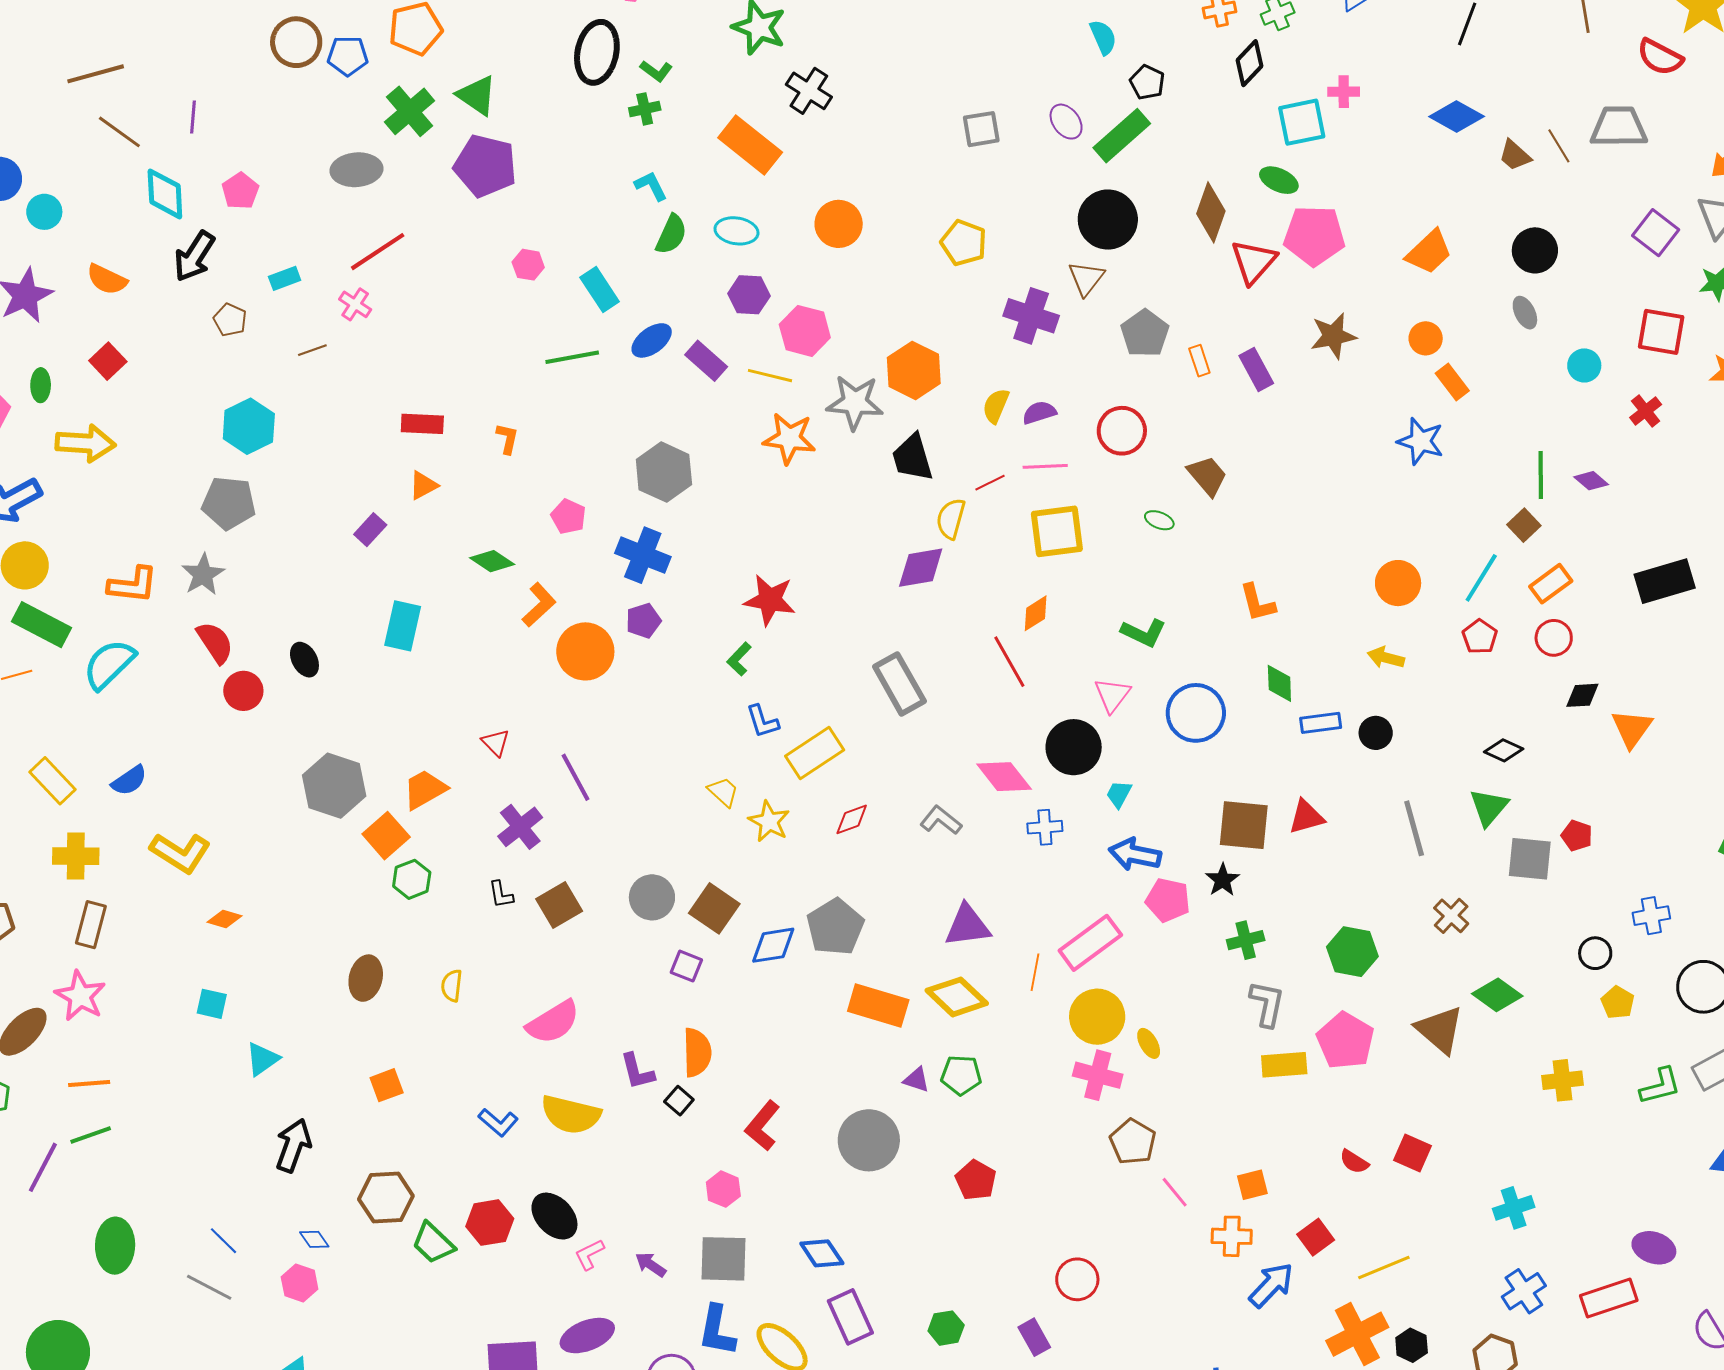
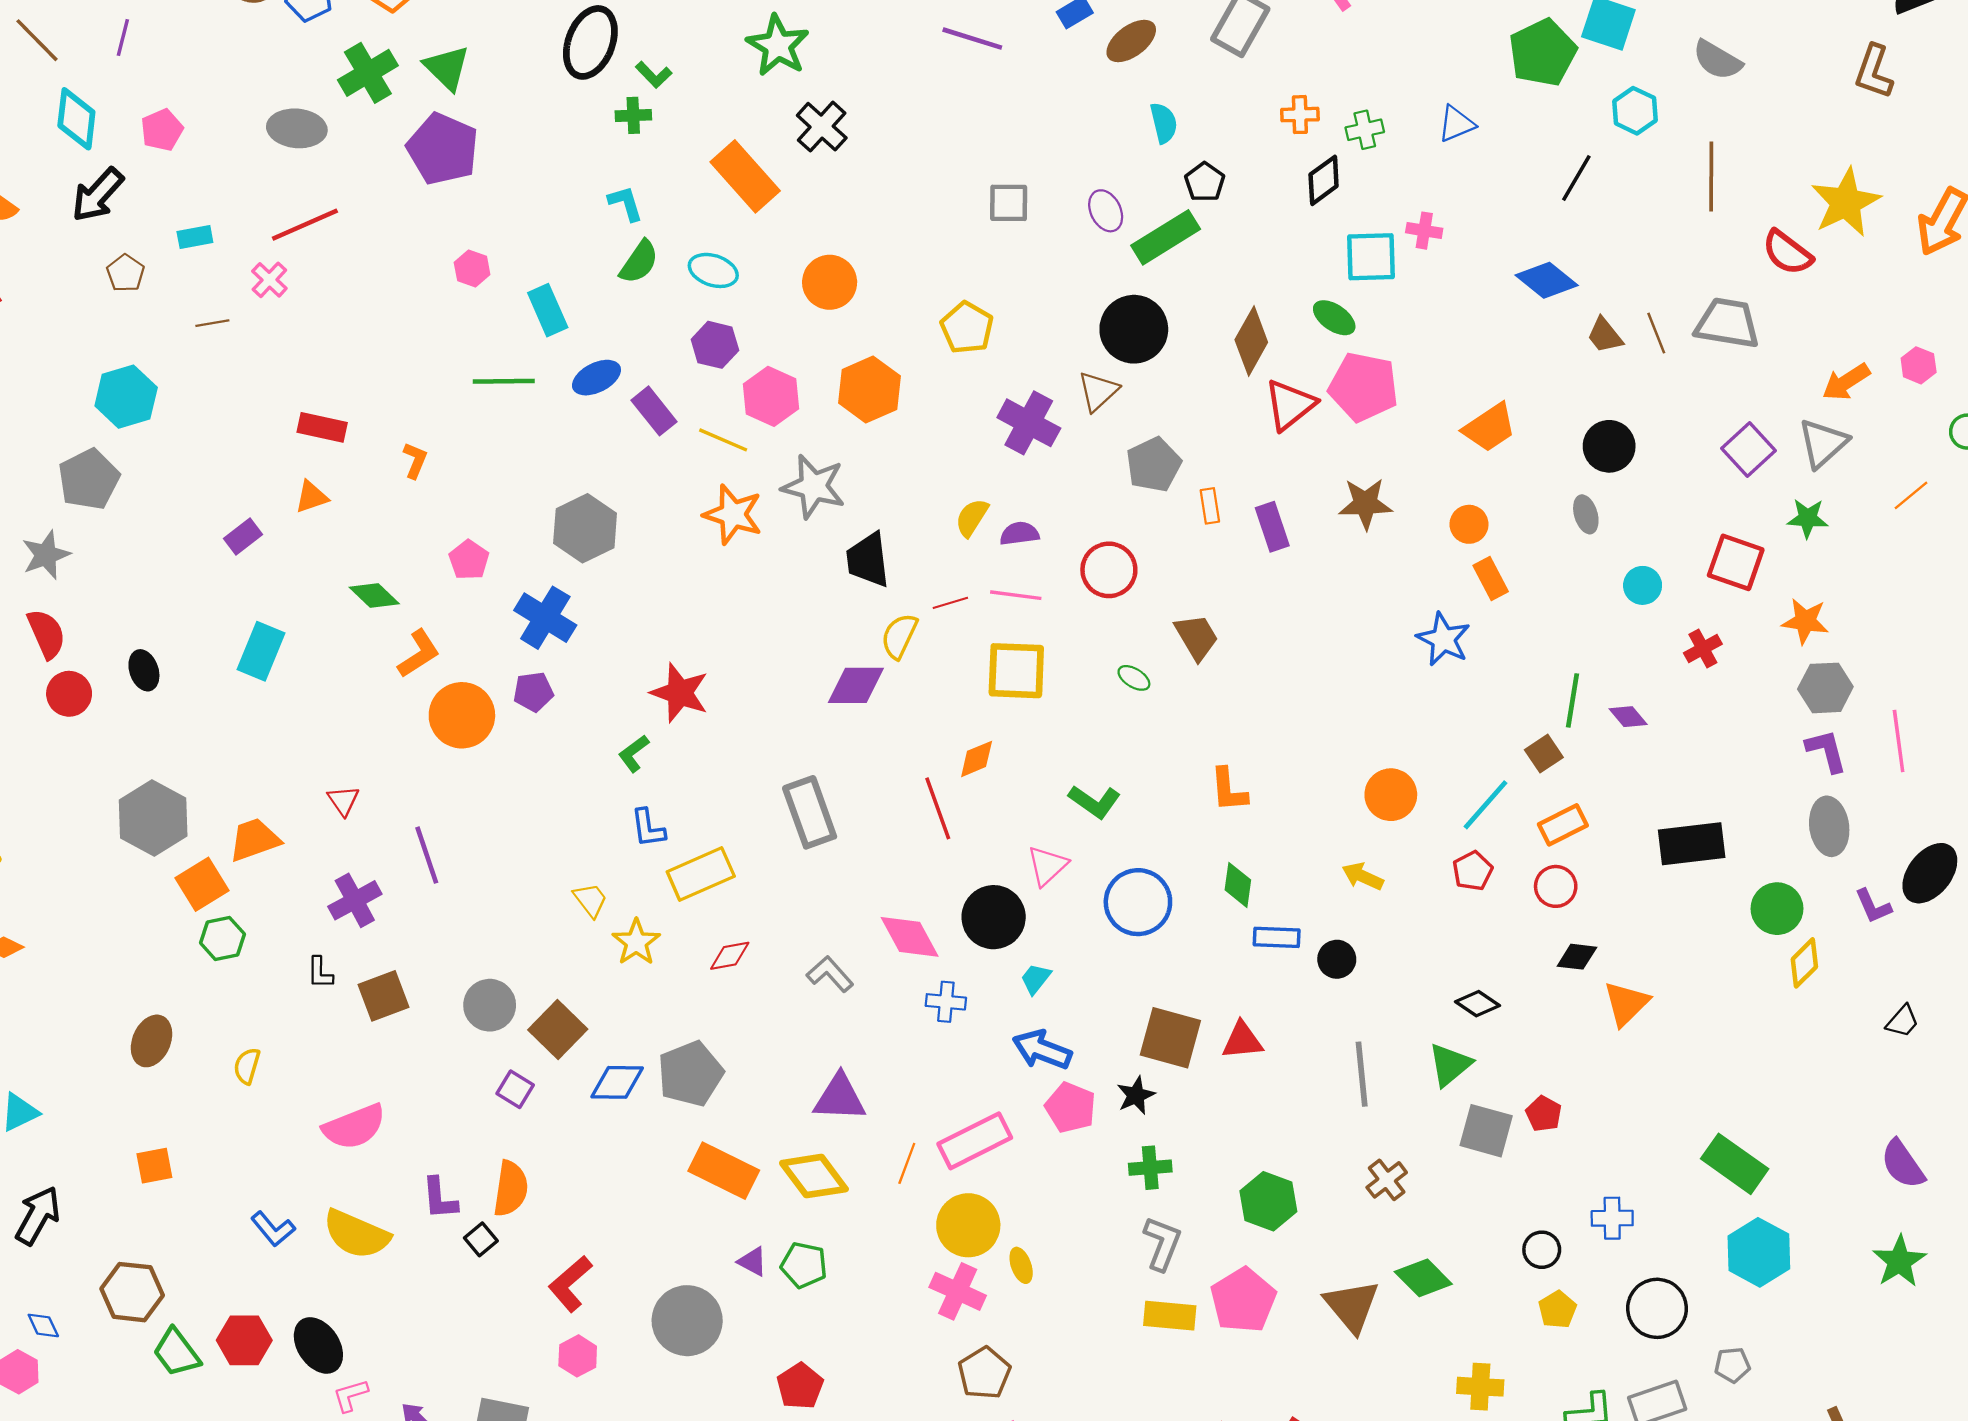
orange hexagon: (914, 370) -> (869, 390), moved
gray pentagon: (229, 503) -> (89, 479), turned 30
pink hexagon: (723, 1189) -> (578, 1356), moved

